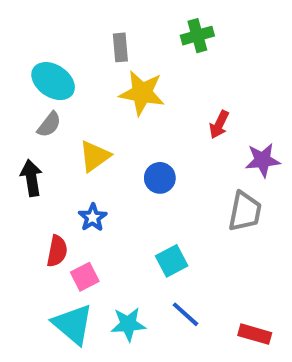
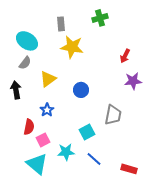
red arrow: (219, 125) -> (125, 56), moved
gray trapezoid: (245, 212) -> (113, 115), moved
cyan star: (128, 324) -> (66, 152), moved

